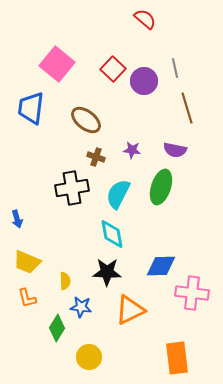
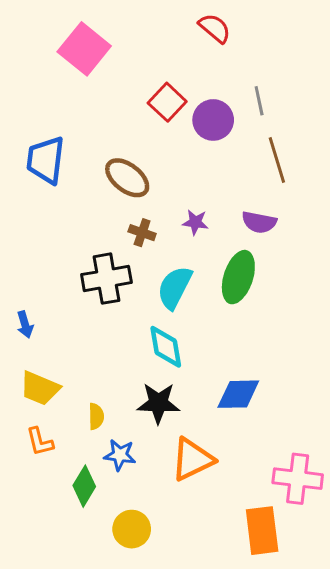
pink square: (57, 64) -> (84, 49), moved
pink cross: (192, 293) -> (298, 479), moved

